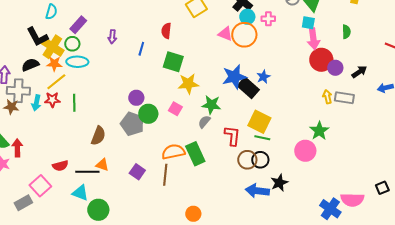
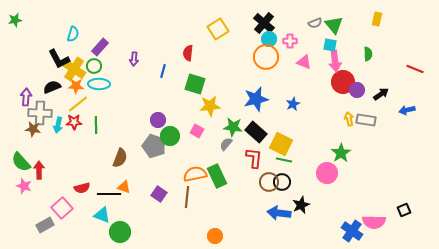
pink triangle: (225, 34) -> (304, 62), moved
blue star: (263, 77) -> (293, 104), moved
black rectangle: (248, 88) -> (256, 132), moved

